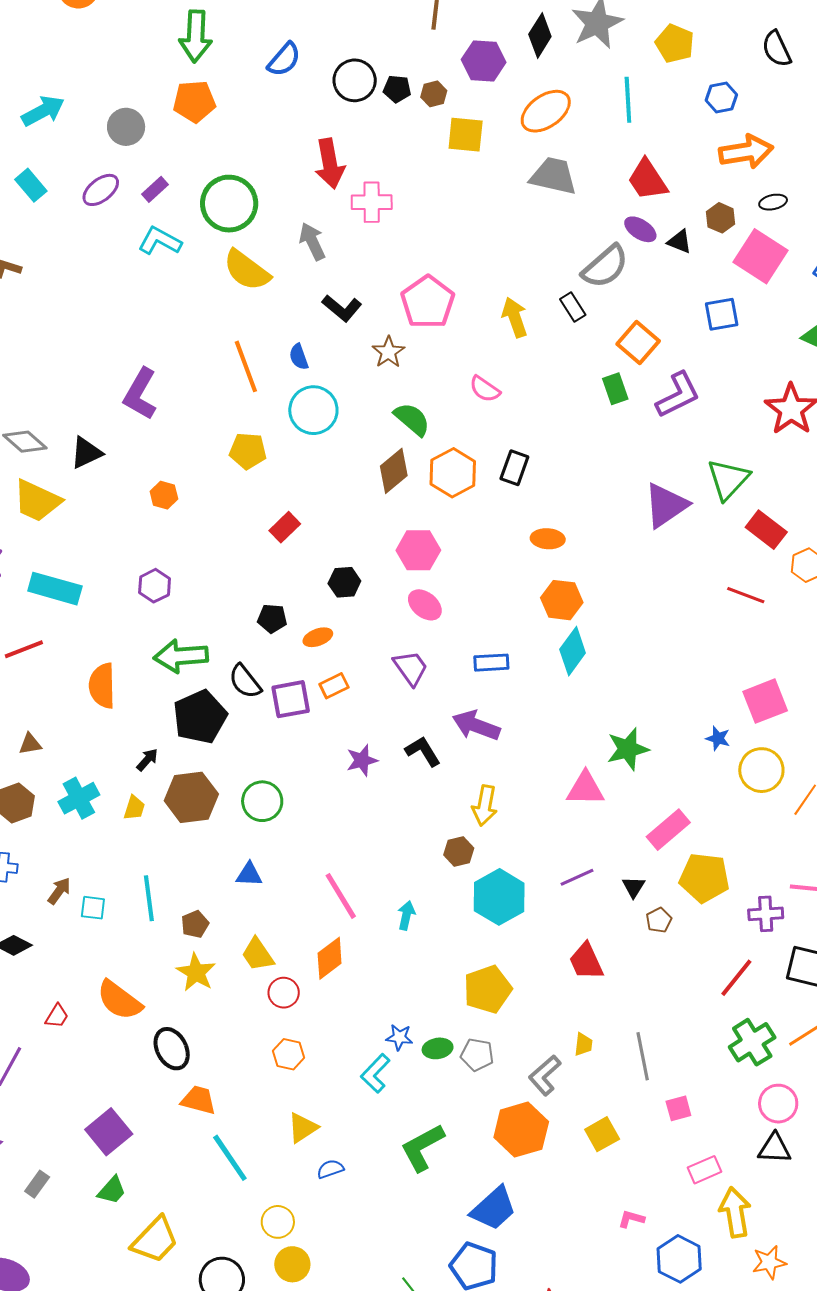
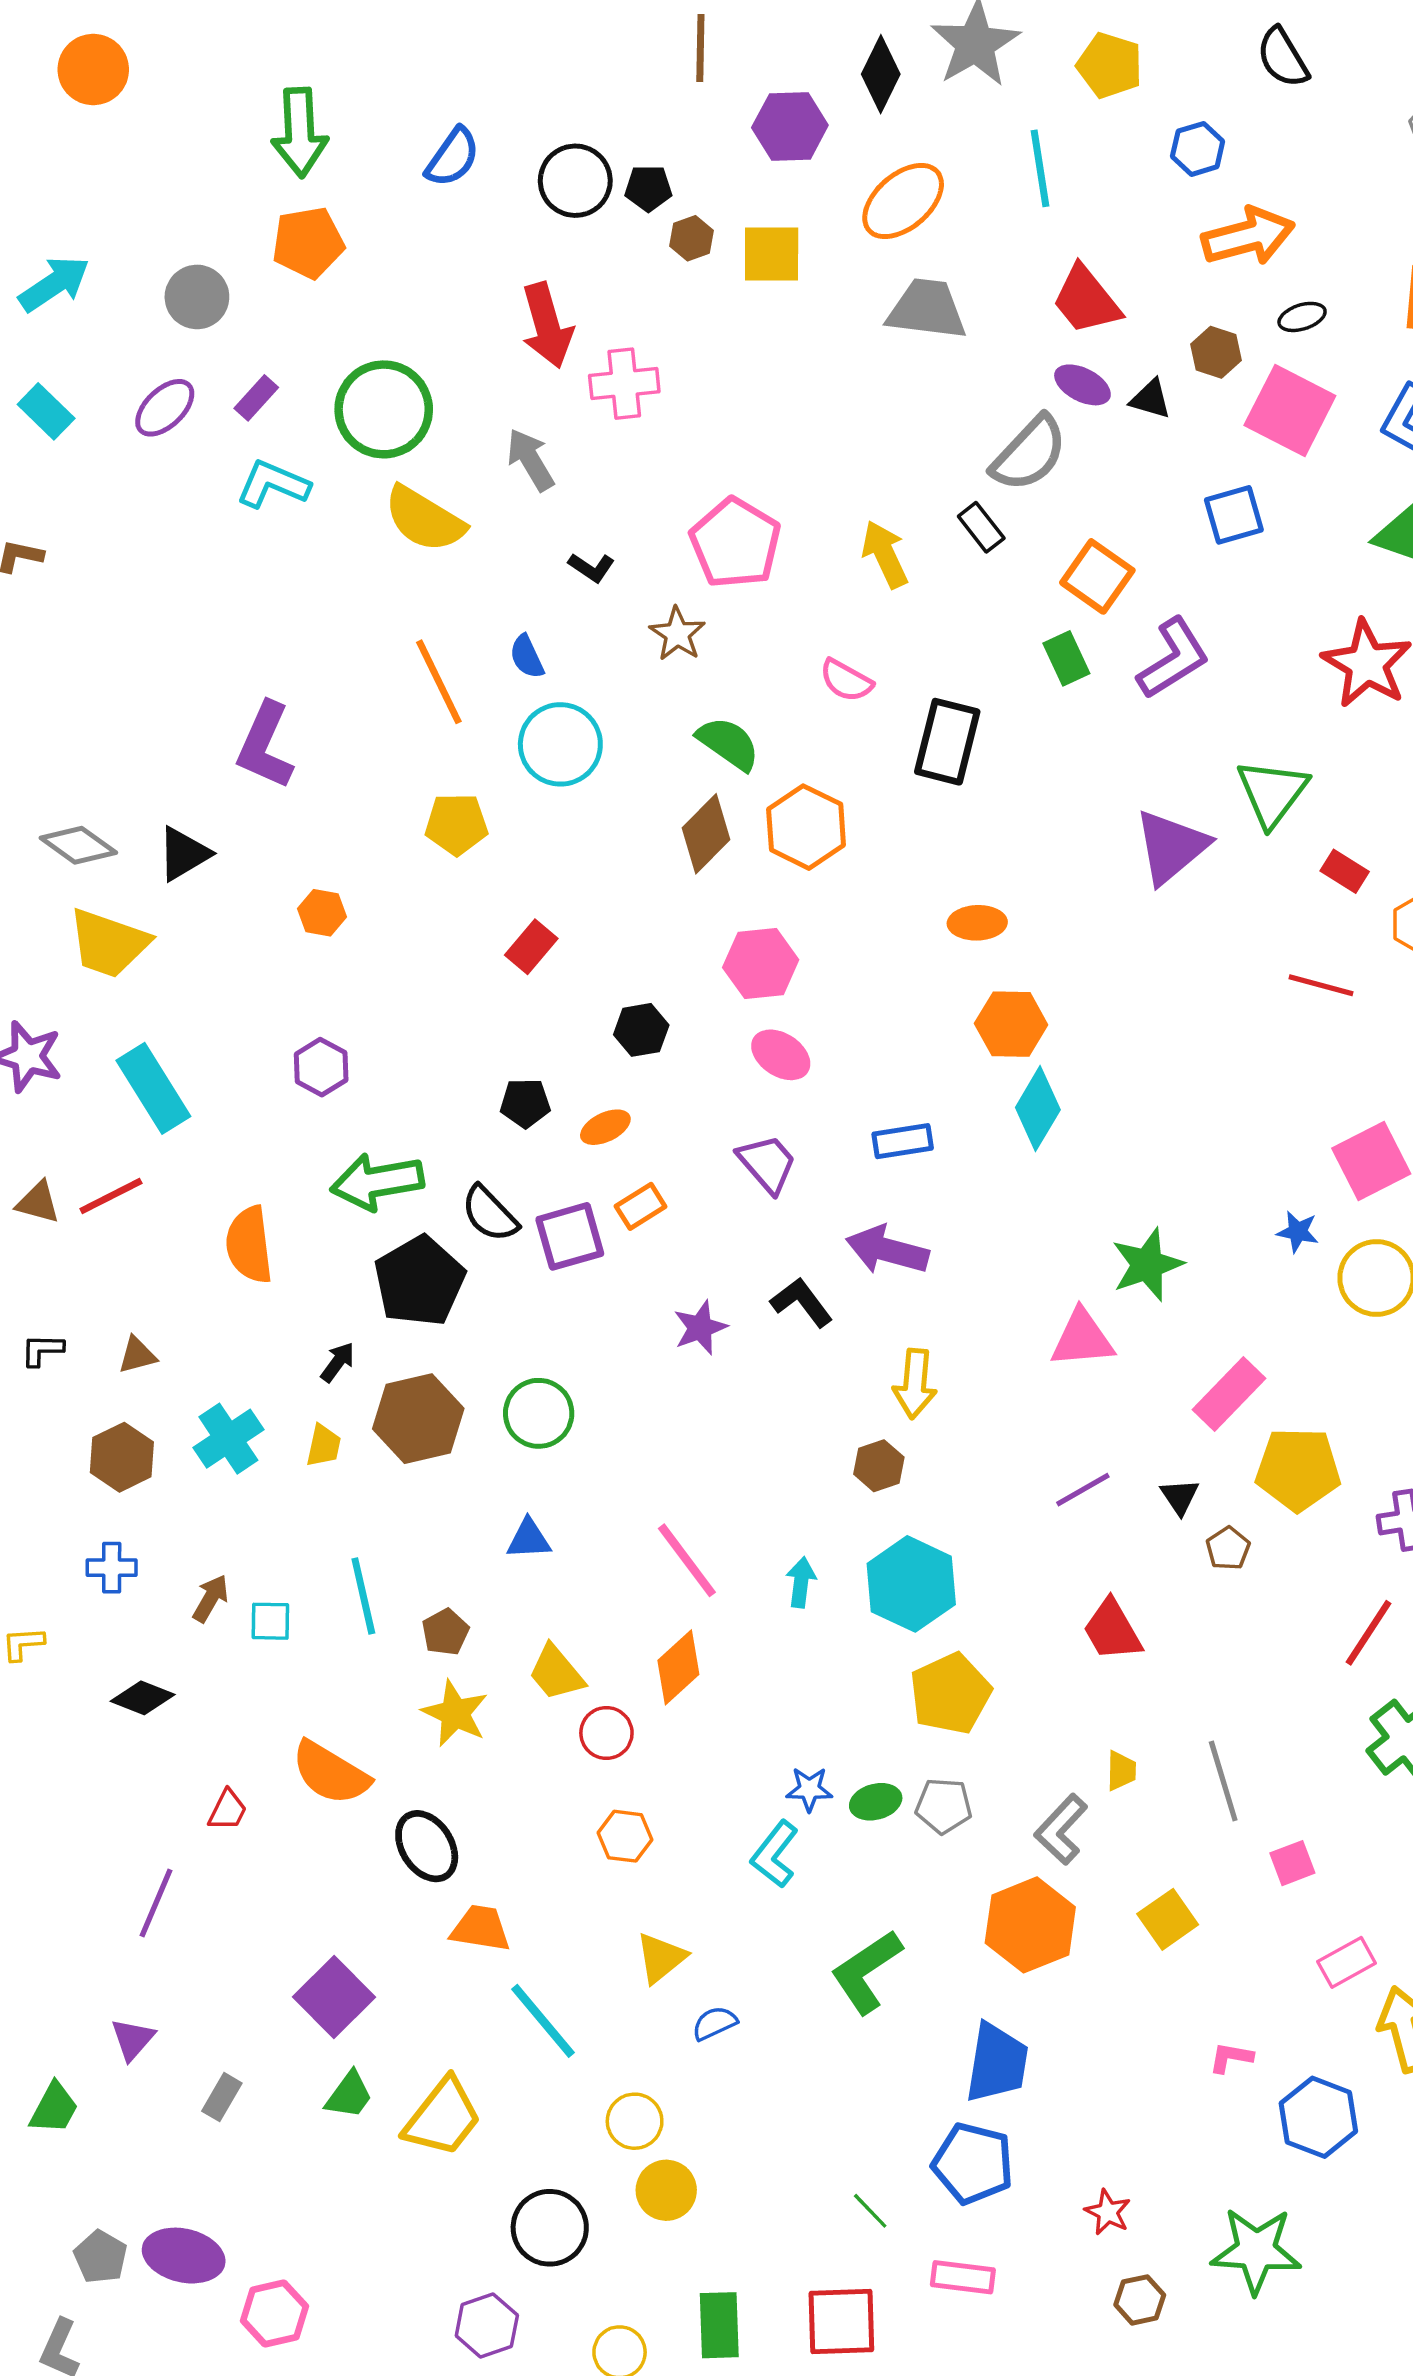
brown hexagon: (434, 94) -> (692, 238), moved
black L-shape: (342, 308) -> (592, 567), size x0.7
black rectangle: (514, 468) -> (947, 742), moved, size x1.4
red rectangle: (766, 530) -> (1345, 871), size x0.7
cyan rectangle: (55, 589) -> (153, 1088), turned 48
cyan hexagon: (499, 897) -> (911, 1584), moved
blue trapezoid: (494, 1209) -> (997, 2063), turned -33
yellow trapezoid: (155, 1240) -> (443, 2117), moved

